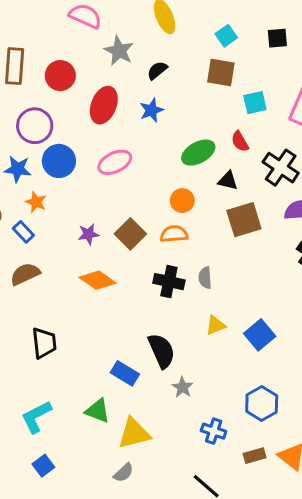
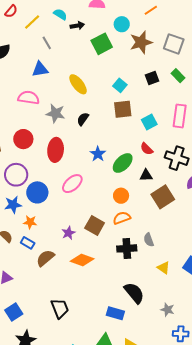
blue star: (151, 110) -> (98, 154), moved
brown semicircle: (25, 274) -> (45, 258), moved
yellow triangle: (216, 325) -> (163, 268), turned -48
gray star: (183, 387) -> (167, 310), moved

